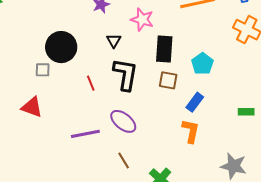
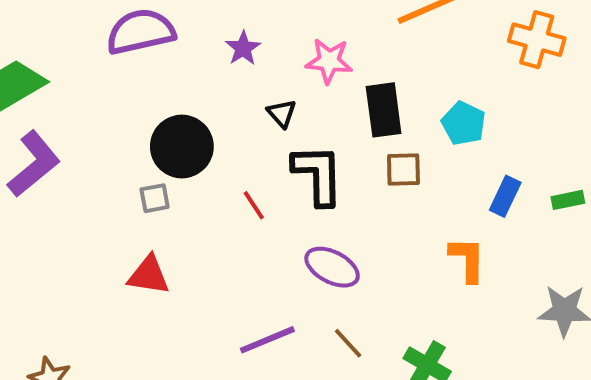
blue rectangle: (195, 102) -> (505, 196), moved
purple line: (85, 134) -> (267, 340), moved

